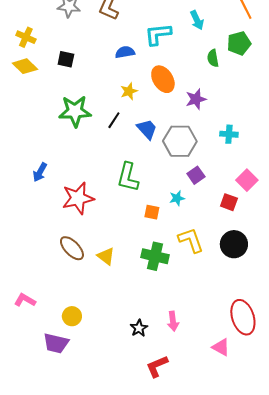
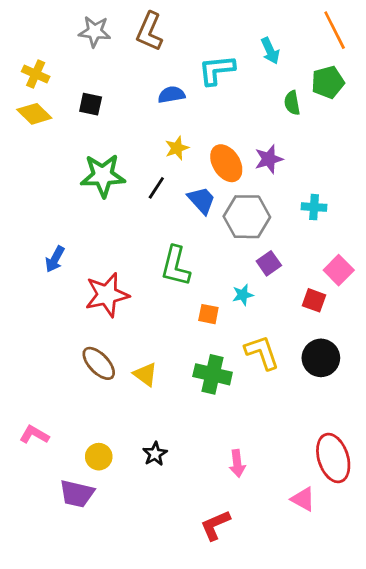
orange ellipse: (163, 79) -> (226, 163), moved
black star: (139, 328) -> (155, 454), moved

